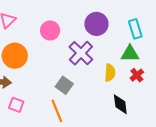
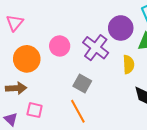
purple circle: (96, 24) -> (121, 28), moved
pink circle: (50, 30) -> (60, 46), moved

